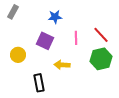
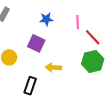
pink line: (76, 38) -> (78, 22), moved
black rectangle: (39, 83) -> (30, 86), turned 30

